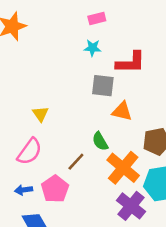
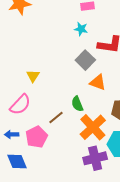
gray square: (103, 86) -> (85, 60), turned 30
purple cross: (131, 206) -> (95, 158), turned 30

